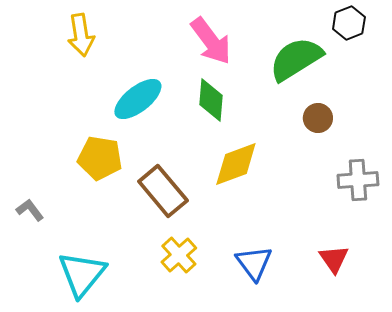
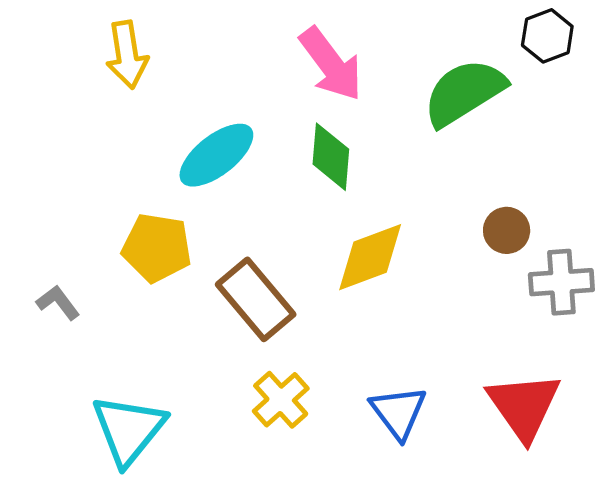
brown circle: (318, 118) -> (507, 230), moved
gray L-shape: (30, 210) -> (58, 303), moved
red triangle: (334, 259) -> (524, 406), size x1.6

